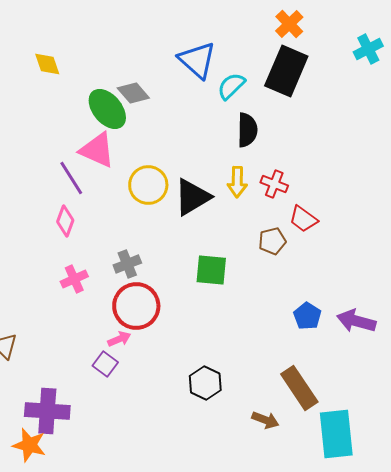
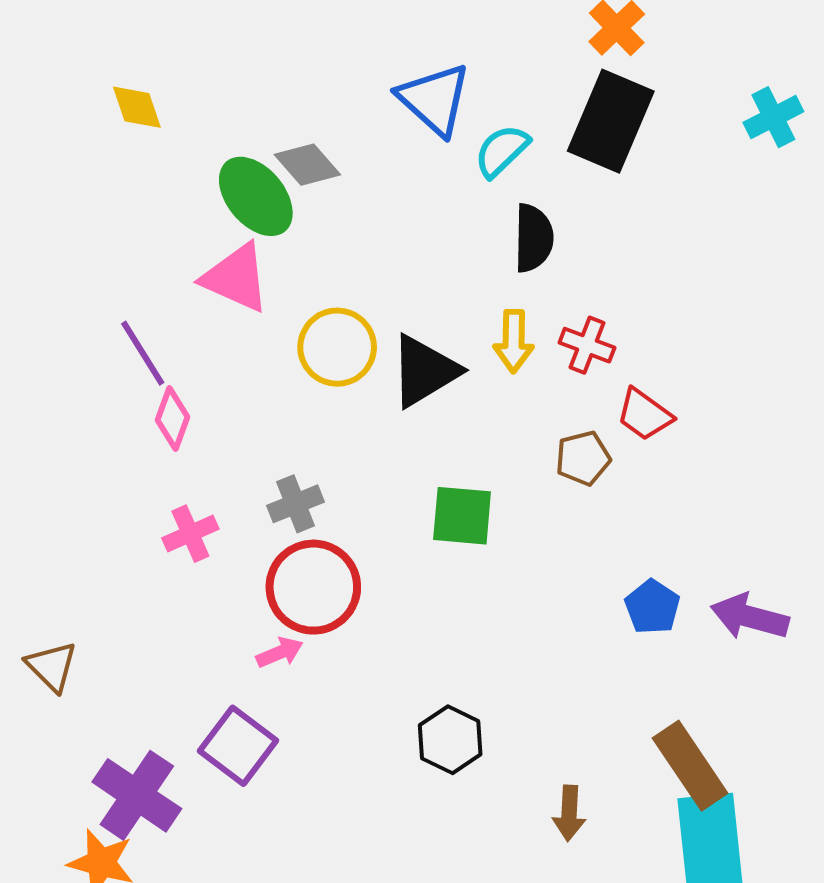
cyan cross: (368, 49) -> (773, 117), moved
purple line: (71, 178) -> (143, 353), moved
purple square: (105, 364) -> (238, 746), moved, size x1.5
brown rectangle: (299, 388) -> (690, 766), moved
purple cross: (47, 411) -> (137, 795), turned 30
brown arrow: (265, 420) -> (569, 813), turned 72

